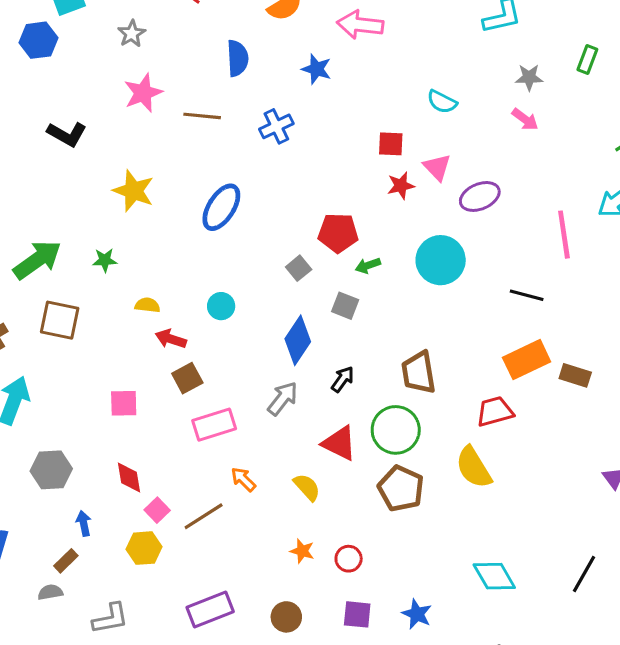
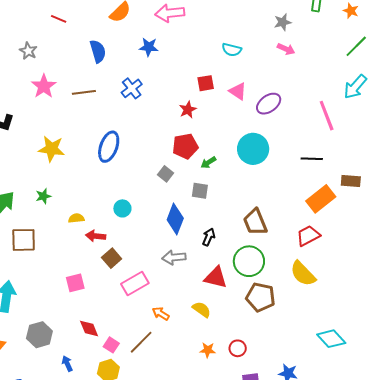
red star: (401, 186) -> (188, 110), moved
brown rectangle: (575, 375) -> (351, 181), moved
gray arrow: (283, 398) -> (174, 257), turned -120

